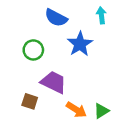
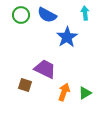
green circle: (33, 50) -> (21, 15), moved
orange arrow: (76, 110) -> (64, 92), turned -102

